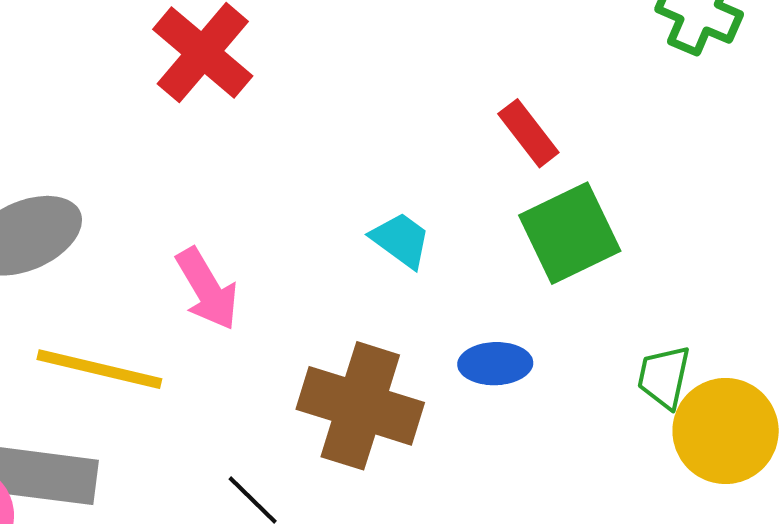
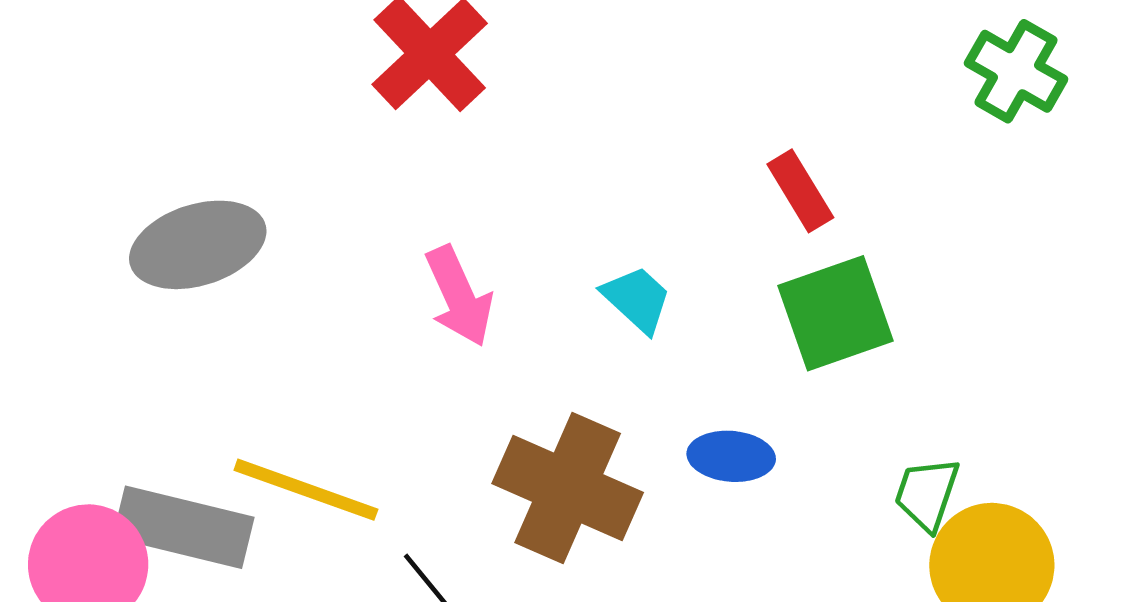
pink arrow: (207, 289) -> (459, 296), moved
yellow line: (99, 369) -> (306, 490), moved

